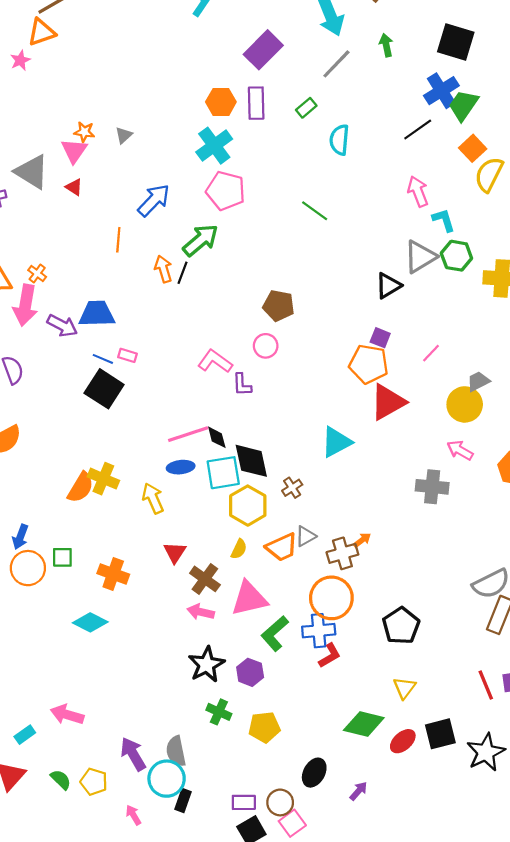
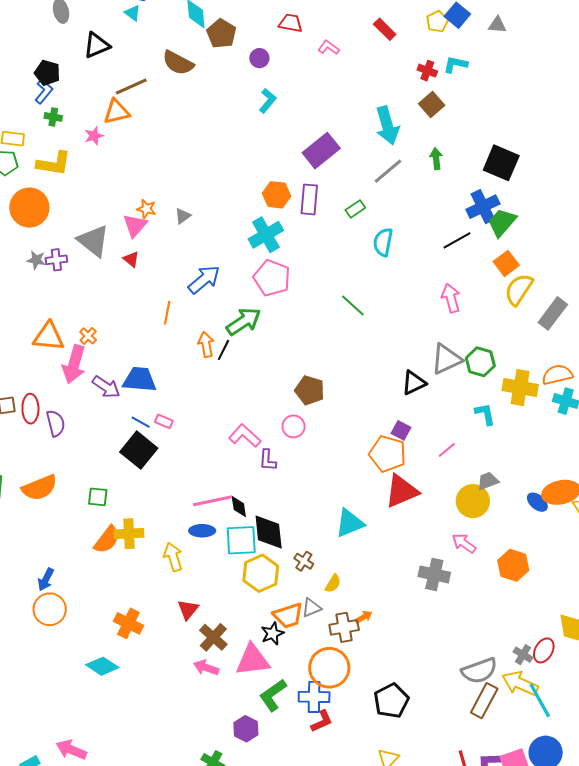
cyan L-shape: (444, 220) -> (485, 414), moved
yellow cross: (103, 479) -> (129, 534), turned -32
brown cross: (292, 488) -> (304, 561), turned -30
yellow semicircle: (239, 549) -> (333, 583), moved
green square: (62, 557) -> (98, 497), moved
black star: (206, 664) -> (272, 634), moved, size x0.7

